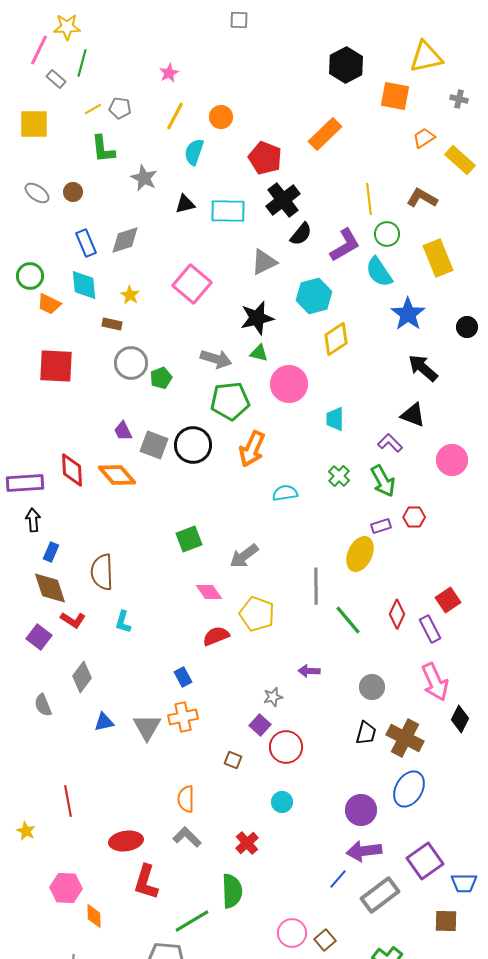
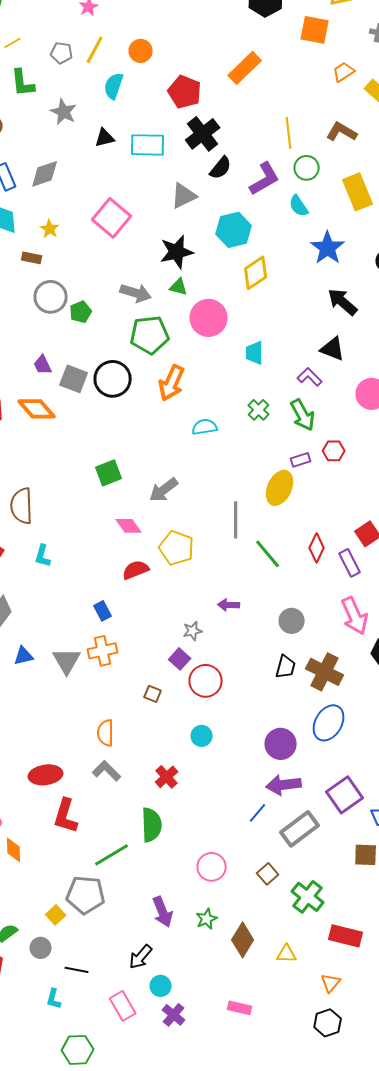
gray pentagon: (120, 108) -> (62, 53), moved
cyan semicircle: (379, 272) -> (299, 206), size x0.7
brown square: (325, 940) -> (268, 874), moved

